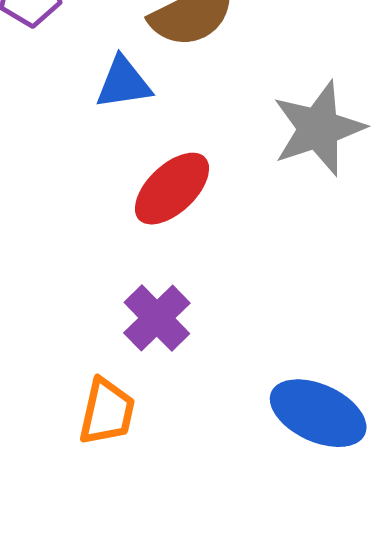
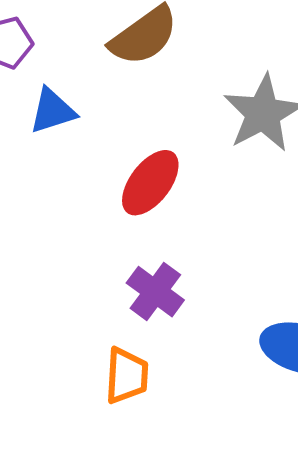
blue triangle: (123, 83) -> (52, 111), moved

